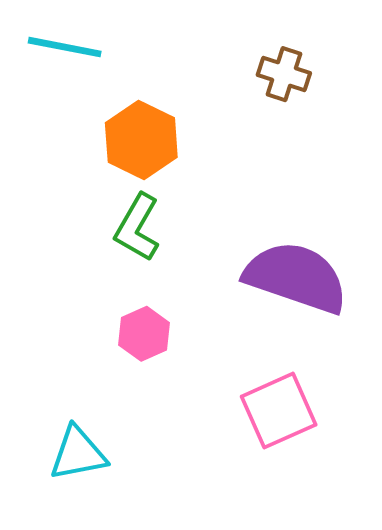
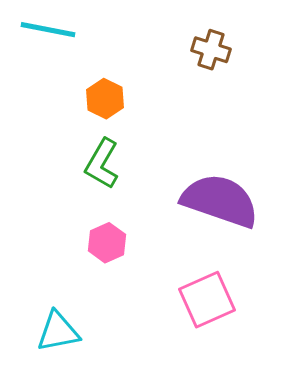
orange hexagon: (141, 140) -> (105, 99), size x0.7

